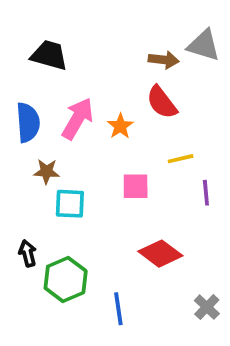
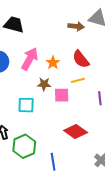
red semicircle: (162, 102) -> (81, 59), moved
yellow line: (181, 159) -> (78, 80), moved
brown star: (46, 171) -> (44, 84), moved

